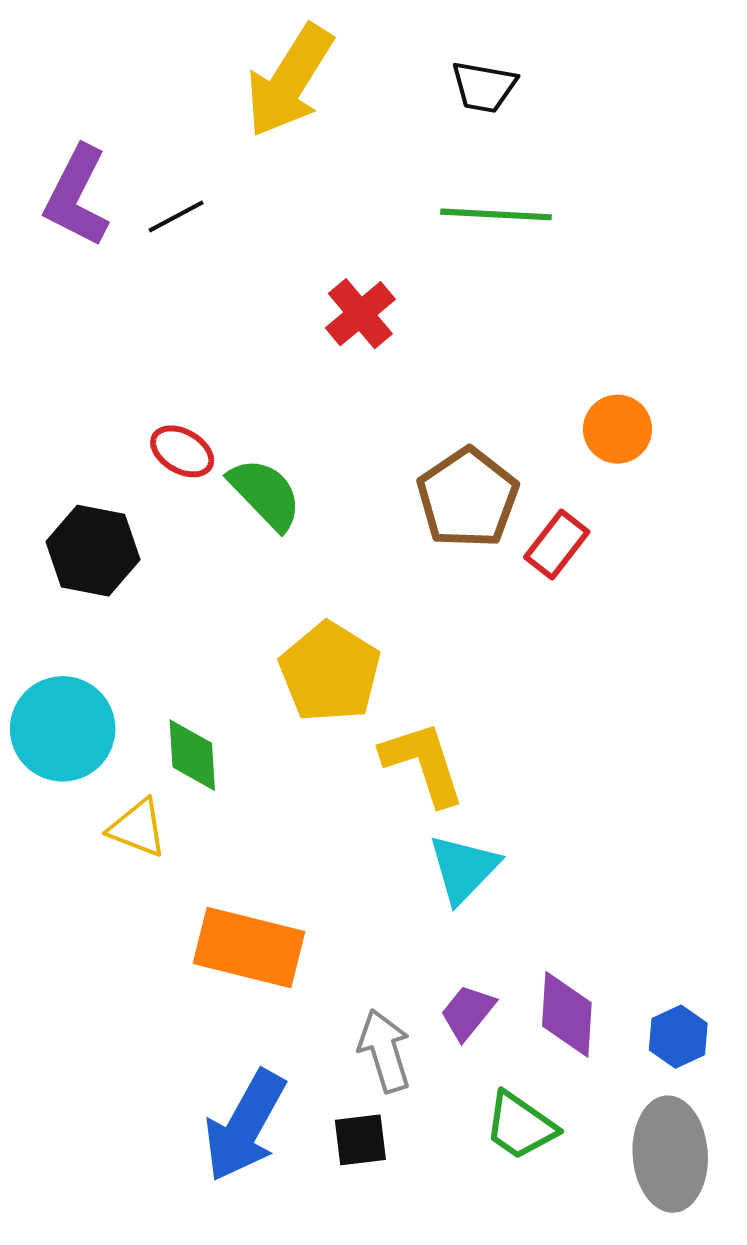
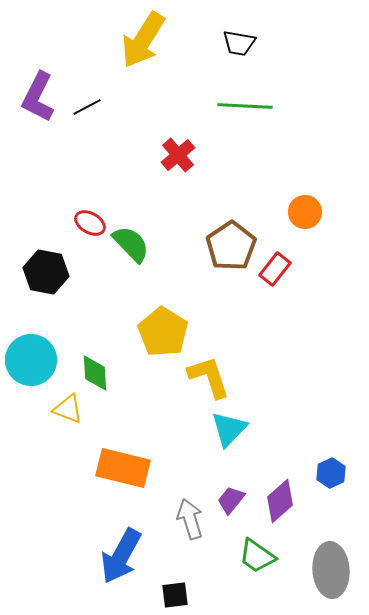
purple diamond: (567, 1014) -> (280, 501), turned 45
blue hexagon: (678, 1037) -> (331, 473), moved
black square: (360, 1140) -> (175, 595), moved

